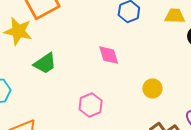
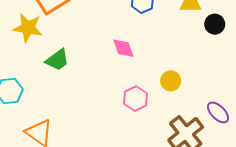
pink hexagon: (91, 105) -> (135, 99), moved

